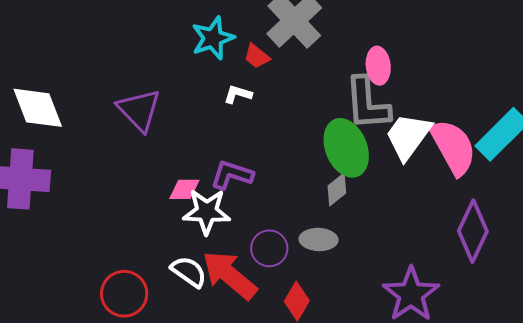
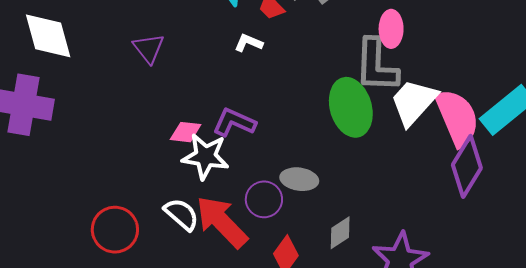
purple triangle: (139, 110) -> (149, 48), size x0.7
gray diamond: (337, 190) -> (340, 233), moved
purple diamond: (473, 231) -> (467, 166), moved
gray ellipse: (319, 239) -> (299, 179), moved

